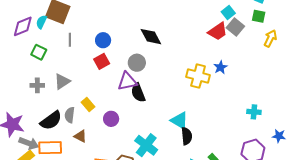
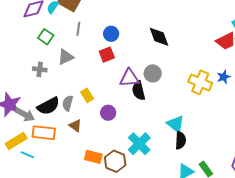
gray circle: (137, 63) -> (153, 73), moved
gray triangle: (62, 81) -> (66, 57), moved
gray arrow: (29, 143) -> (25, 115), moved

